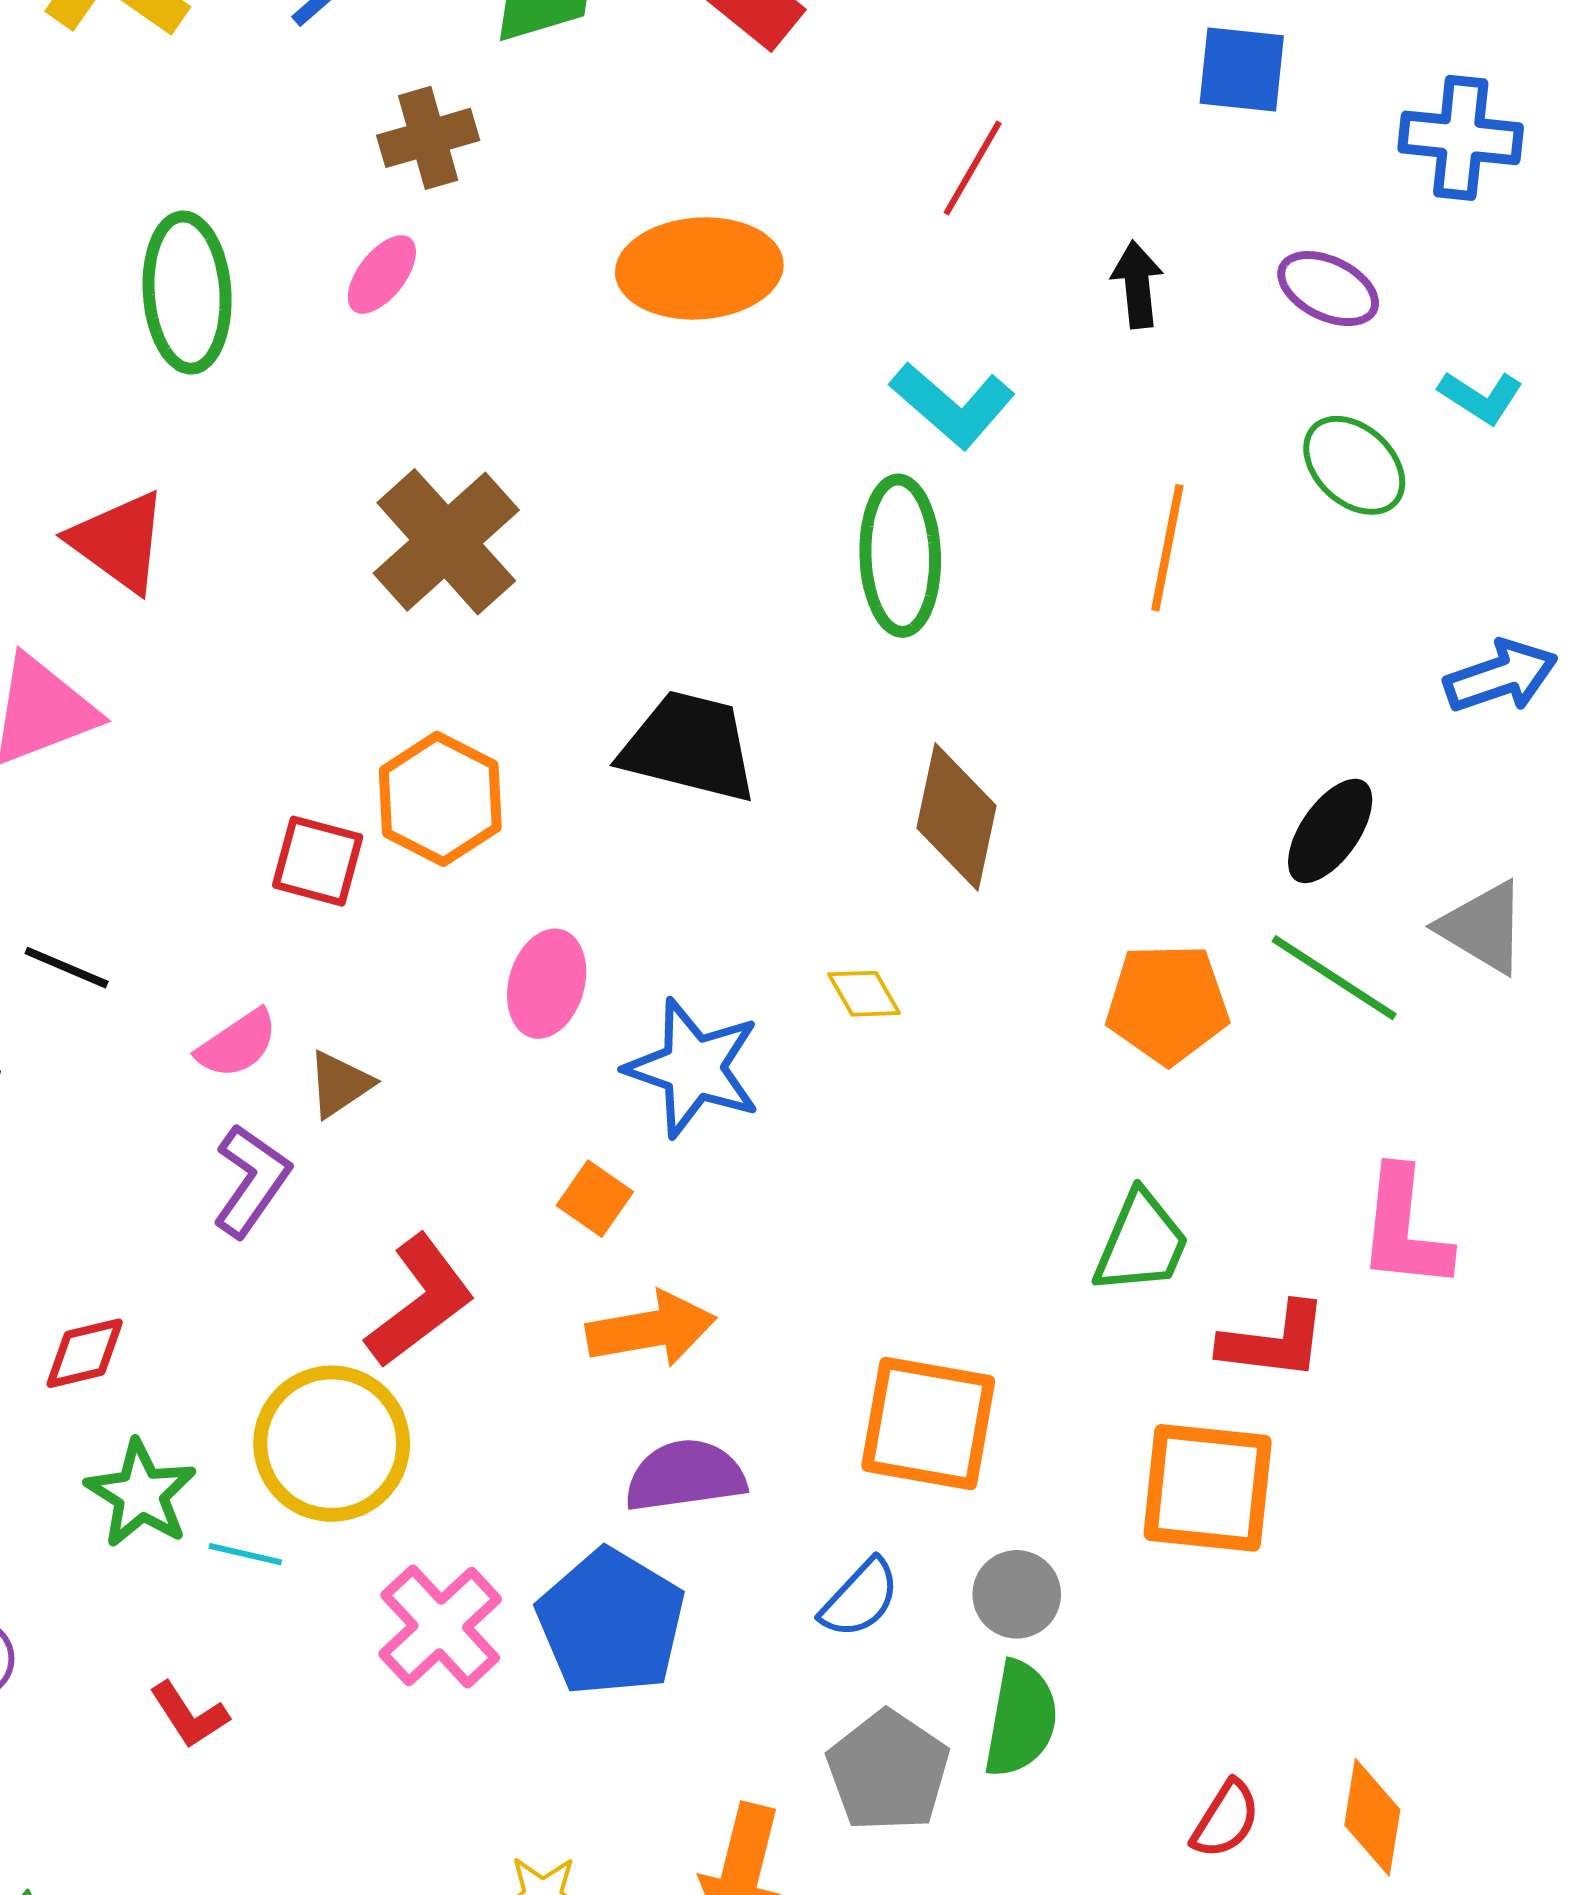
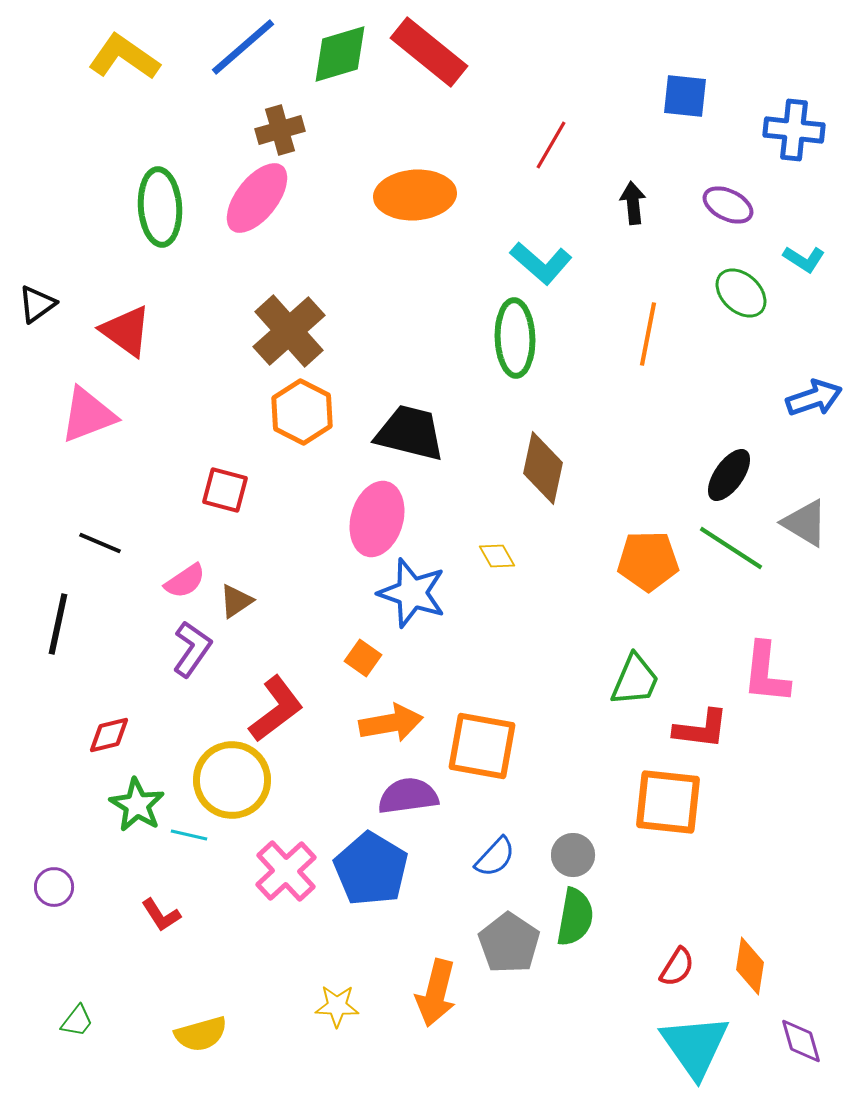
pink ellipse: (382, 274) -> (257, 198), size x1.8
orange hexagon: (440, 799) -> (302, 412), moved
pink ellipse: (547, 984) -> (377, 519), moved, size x1.4
orange square: (928, 1424) -> (482, 746), moved

